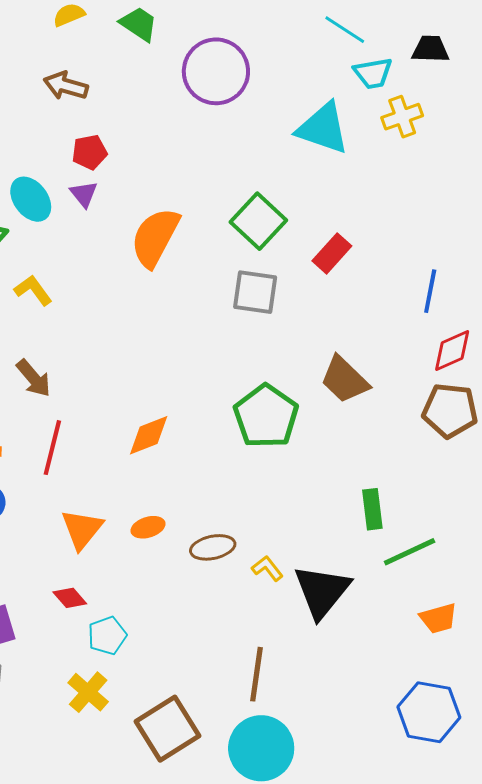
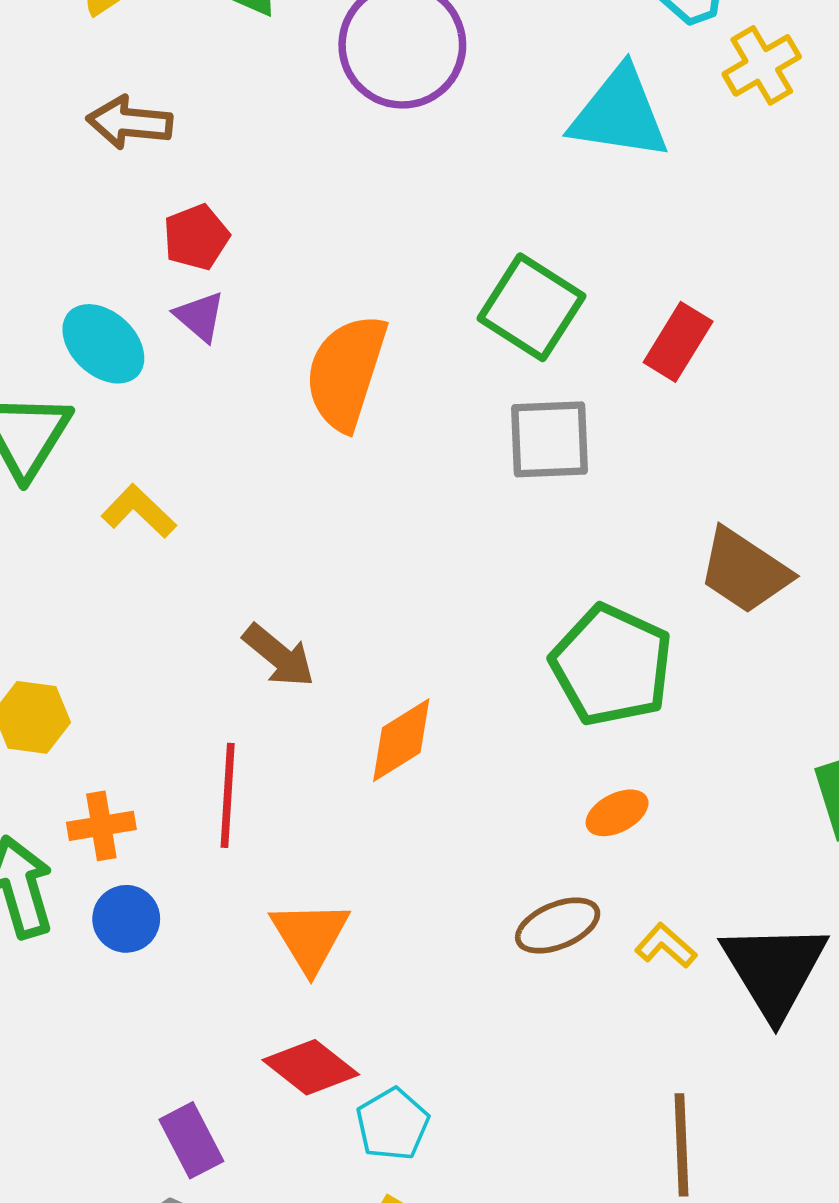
brown arrow: (34, 378) -> (279, 656), moved
orange ellipse: (148, 527) -> (617, 813), moved
red diamond: (70, 598) -> (311, 1067), size x1.4

